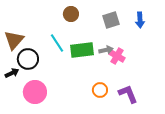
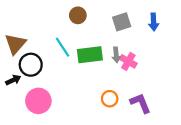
gray arrow: (106, 50) -> (116, 55), turned 96

